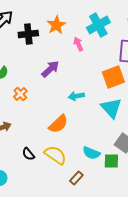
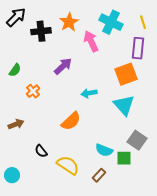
cyan cross: (98, 25) -> (111, 22), turned -35
pink arrow: (78, 44) -> (91, 41), size x1.5
yellow semicircle: (55, 155) -> (68, 165), moved
brown rectangle: (76, 178) -> (99, 175), moved

